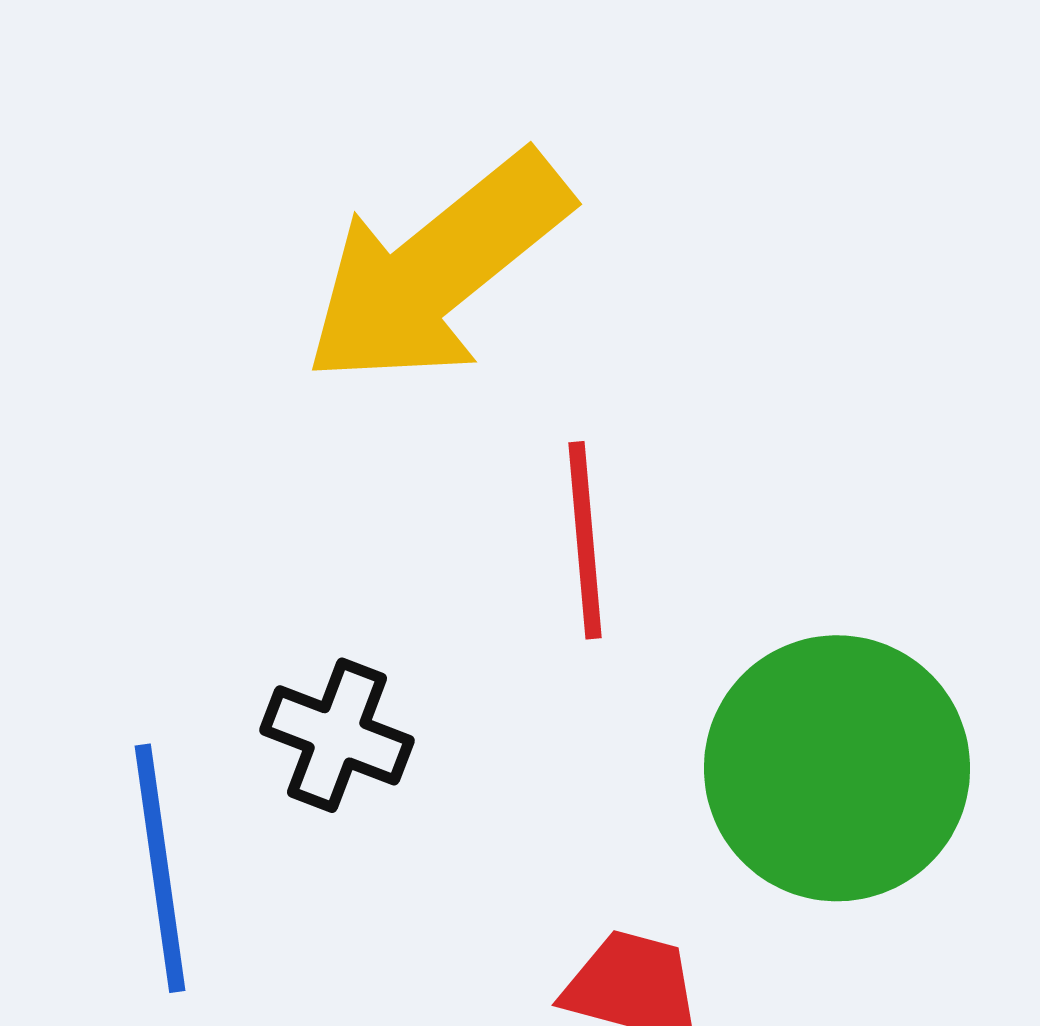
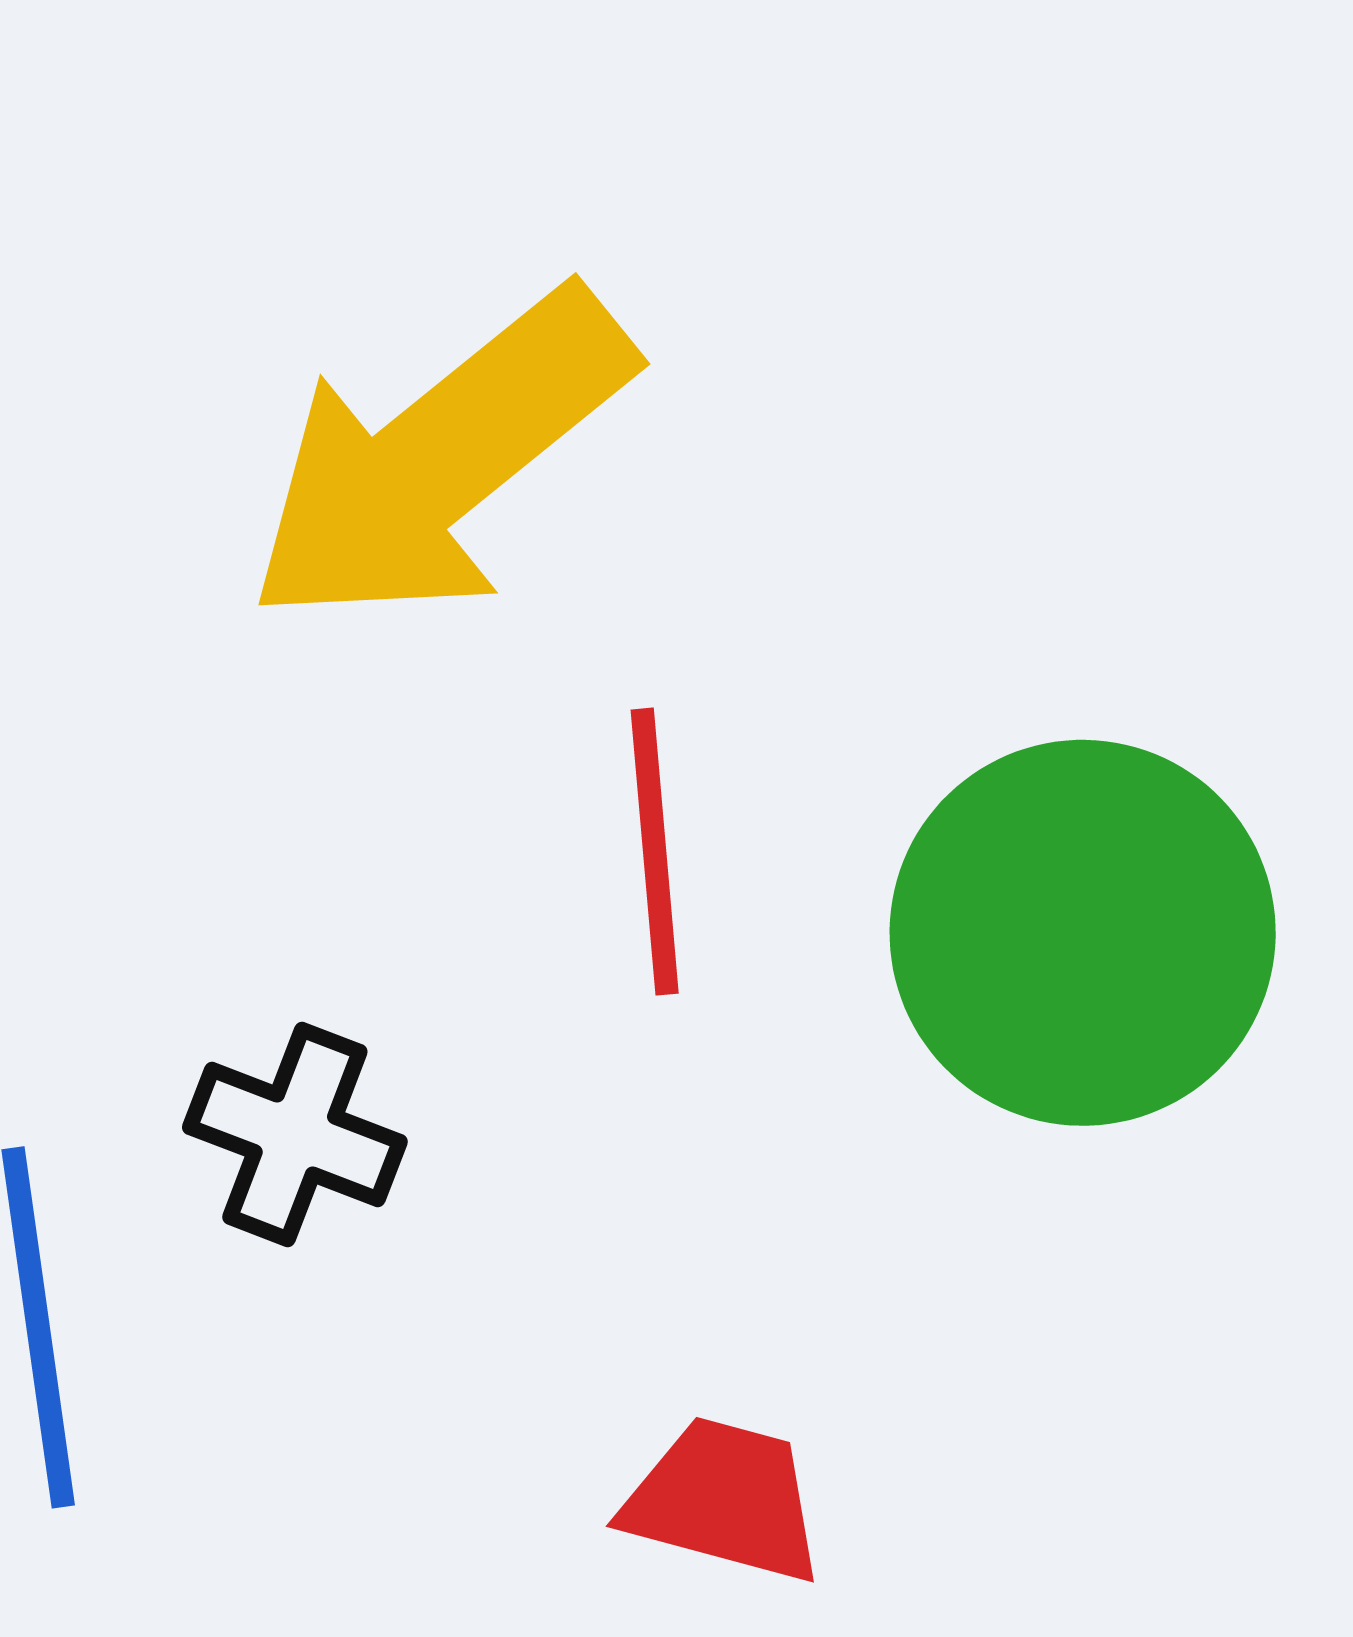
green circle: (837, 768) -> (1083, 933), moved

